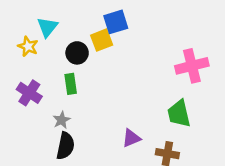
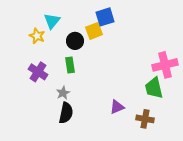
pink cross: (192, 66) -> (165, 65), moved

